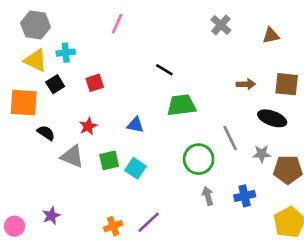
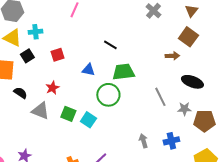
brown triangle: (271, 36) -> (191, 11), moved, turned -40
brown square: (287, 84) -> (188, 37), moved, turned 30
blue triangle: (135, 125) -> (88, 70), moved
green circle: (199, 159) -> (108, 95), moved
green square: (109, 160) -> (68, 114), turned 35

